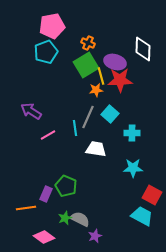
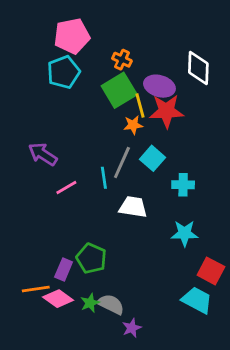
pink diamond: (44, 237) -> (58, 299), moved

